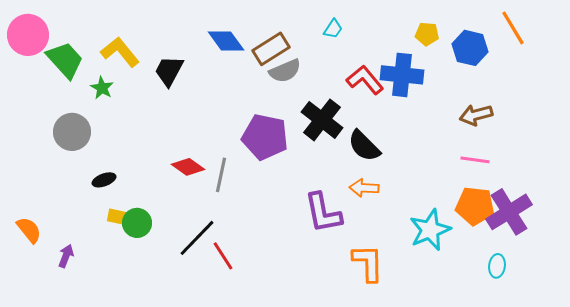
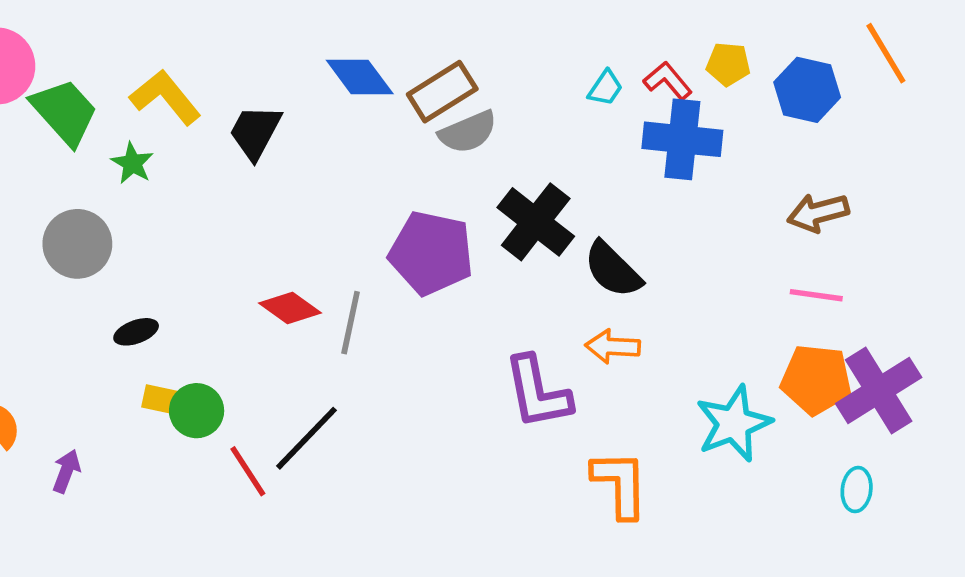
cyan trapezoid: (333, 29) -> (605, 88), moved
red L-shape: (365, 80) -> (668, 81), moved, size x0.7
red line: (223, 256) -> (248, 471), moved

